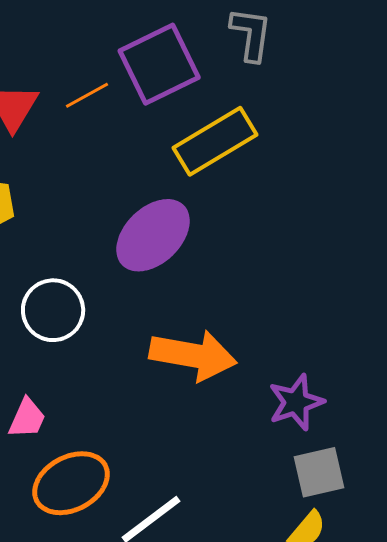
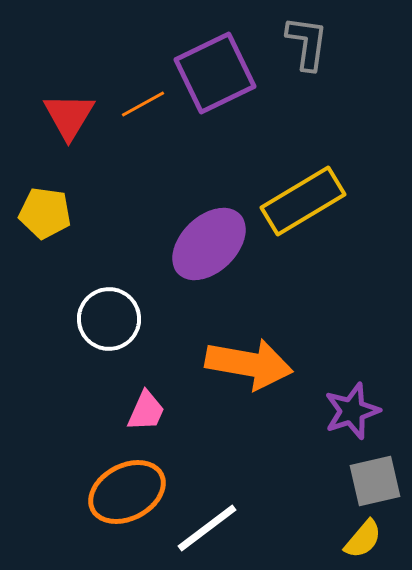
yellow rectangle: (215, 141) -> (303, 201), moved
pink trapezoid: (27, 418) -> (146, 411), moved

